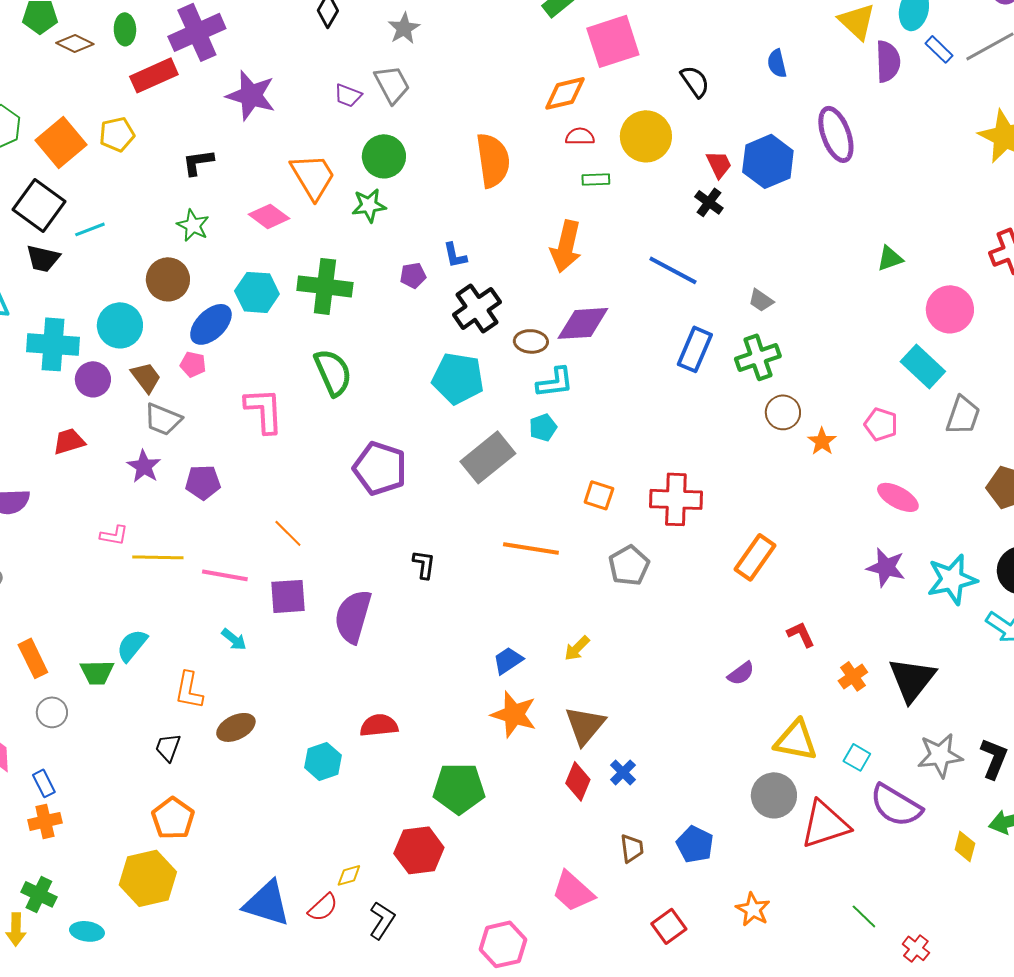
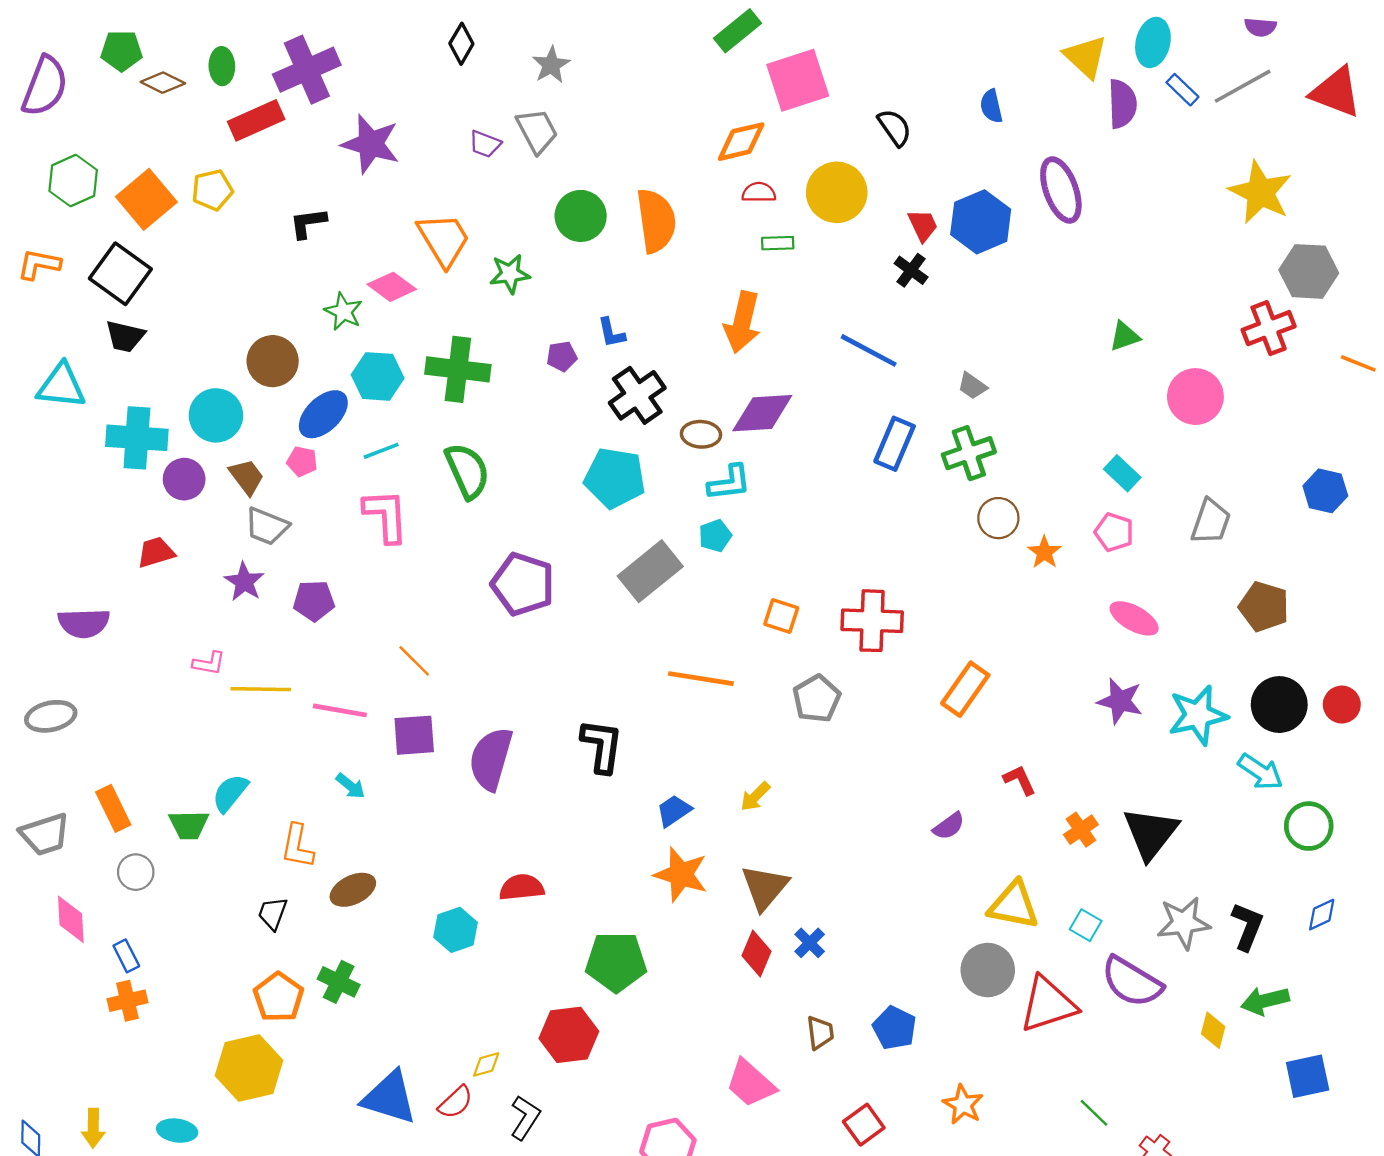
green circle: (384, 156) -> (581, 216), moved
green star: (193, 225) -> (343, 312), moved
cyan line: (90, 229) -> (381, 451), moved
cyan rectangle: (923, 366) -> (1122, 473), moved, size x0.7
black L-shape: (424, 564) -> (602, 746), moved, size x1.6
green cross: (39, 894) -> (339, 982), moved

